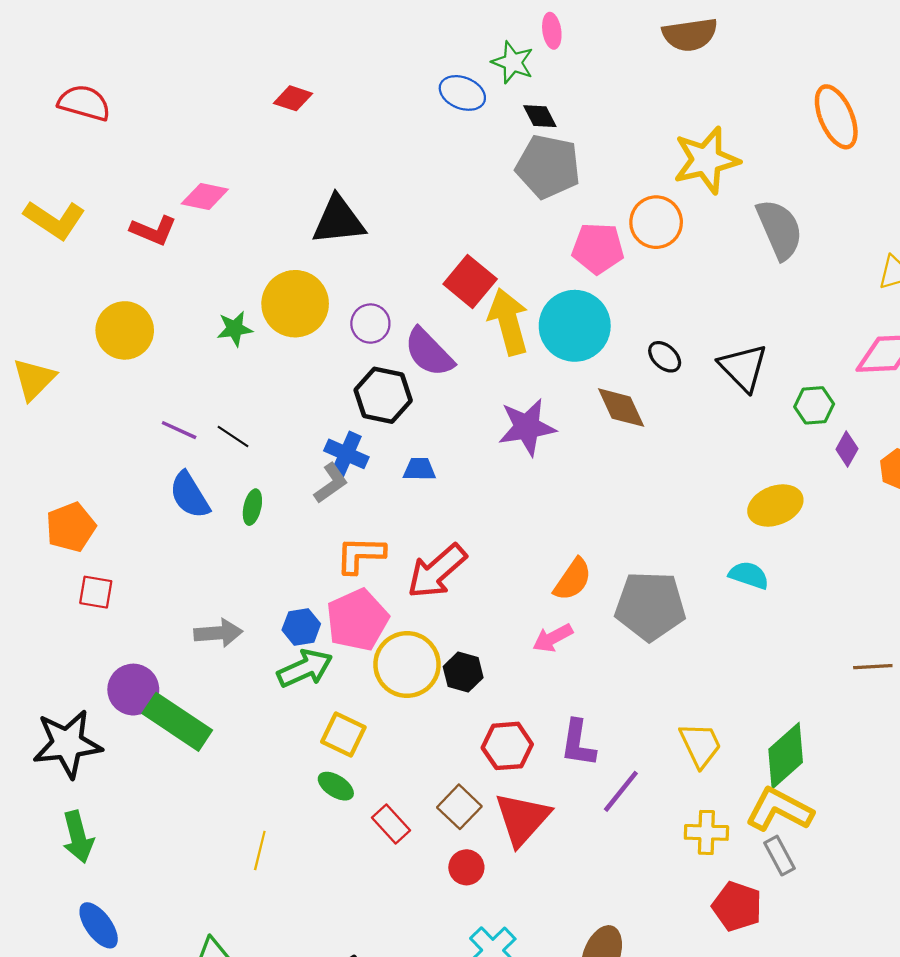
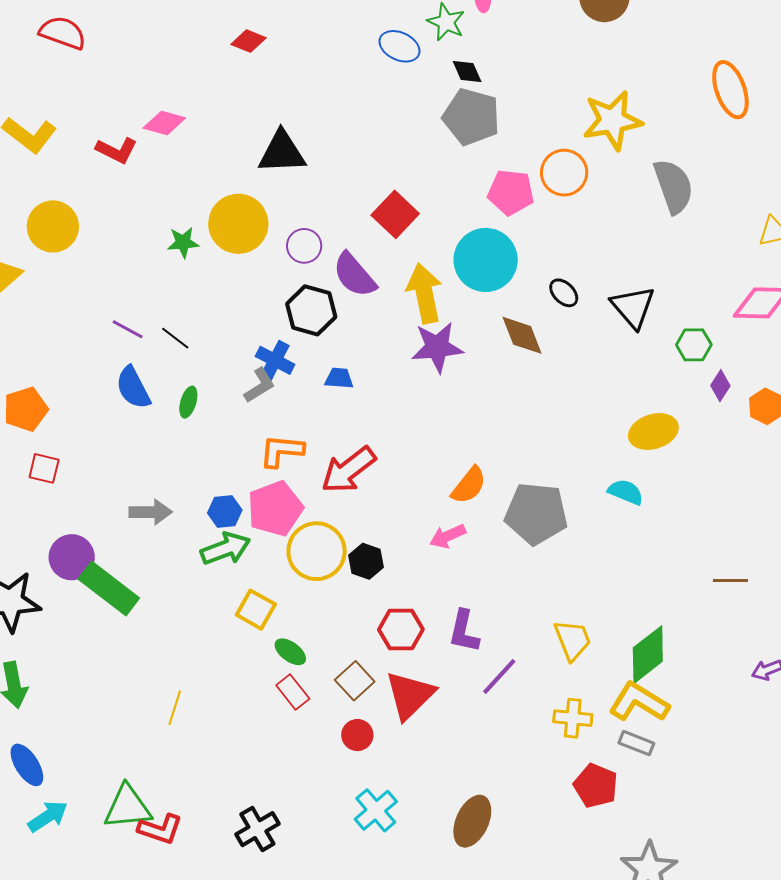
yellow arrow: (508, 322) -> (424, 293), moved
yellow circle: (125, 330) -> (53, 226), moved
green ellipse: (336, 786) -> (290, 652), moved
gray rectangle: (779, 856) -> (636, 743), turned -44

